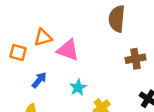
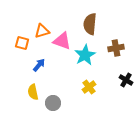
brown semicircle: (117, 19) -> (90, 24), moved
cyan star: (78, 87) -> (85, 55), moved, size x1.5

